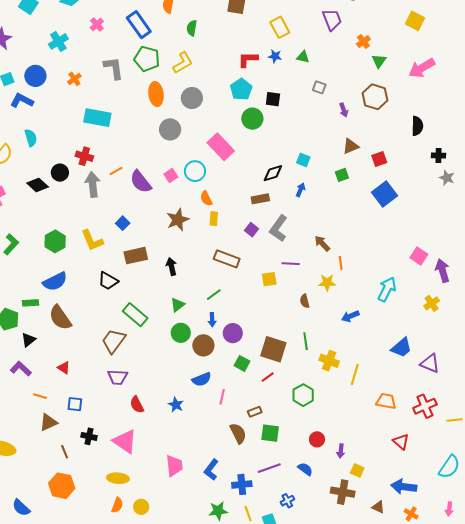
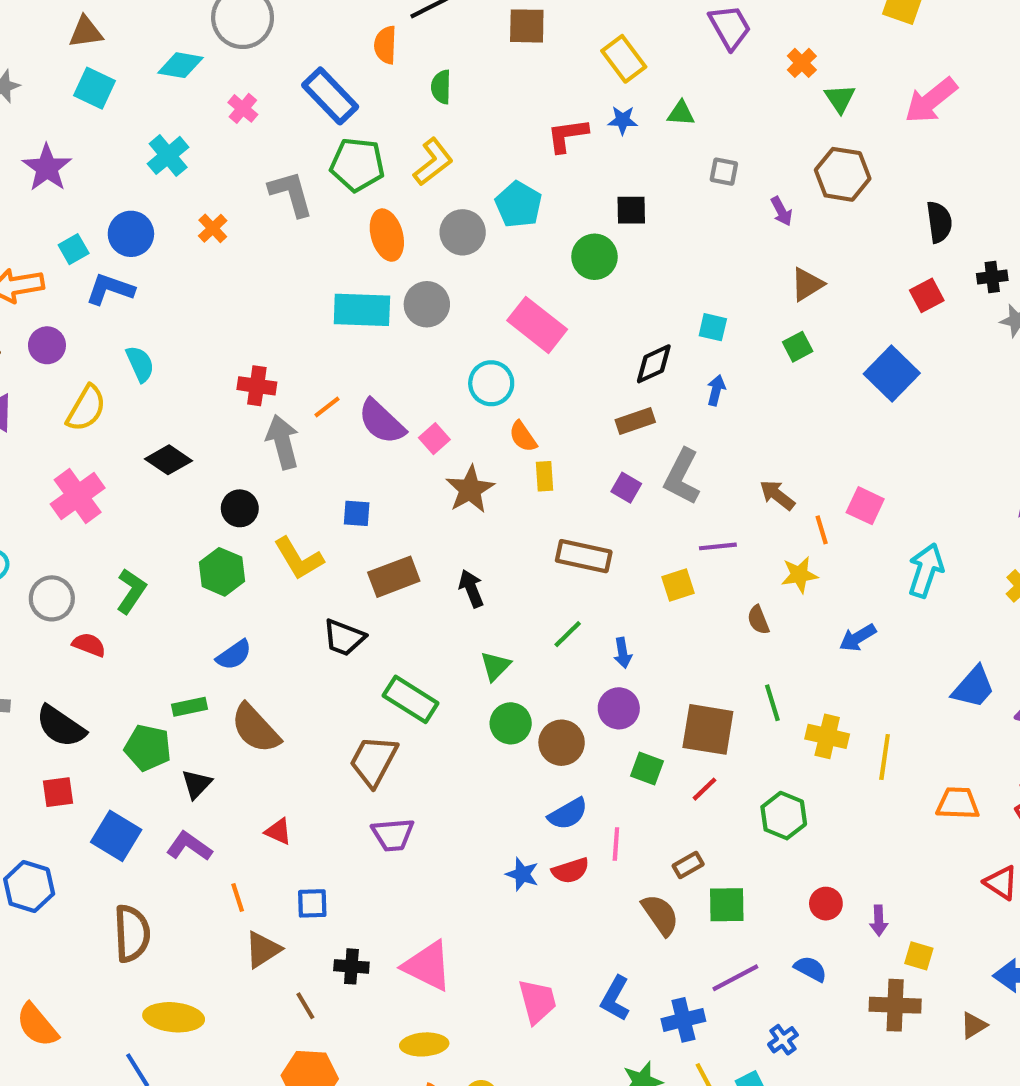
cyan pentagon: (241, 89) -> (519, 205), moved
cyan rectangle: (97, 118) -> (362, 310), moved
red square: (379, 159) -> (927, 295), moved
black circle: (60, 173) -> (240, 508), moved
pink square: (171, 175) -> (434, 439), moved
blue square: (123, 223) -> (357, 513), turned -32
pink square: (419, 256) -> (865, 506), moved
blue semicircle: (55, 281) -> (234, 655), size x0.7
blue arrow: (212, 320) -> (623, 653), moved
orange line: (40, 396) -> (238, 898), turned 64
red semicircle: (137, 405) -> (570, 871), moved, turned -72
brown triangle: (378, 507) -> (974, 1025), turned -48

